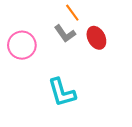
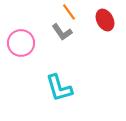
red ellipse: (96, 38) -> (105, 20), moved

